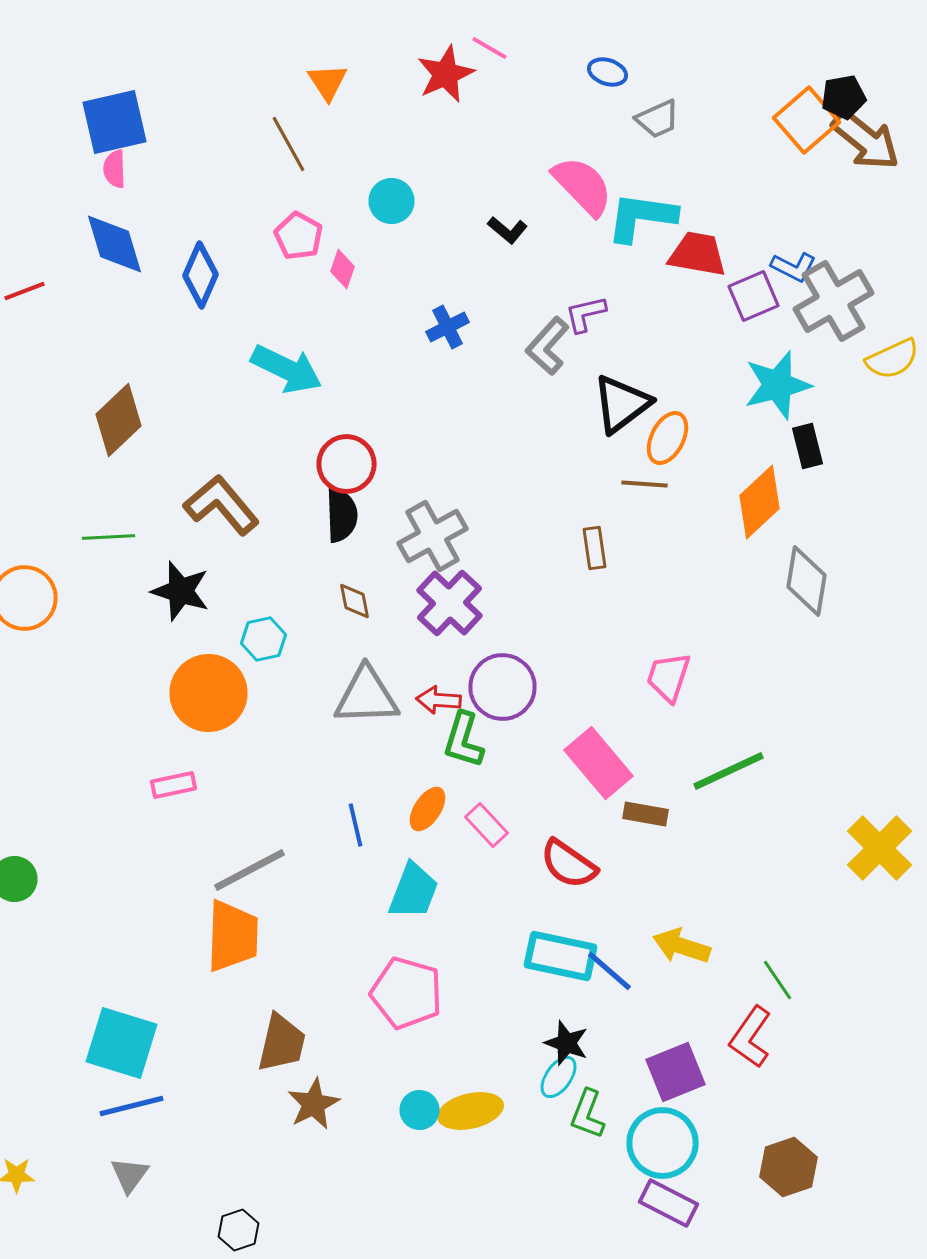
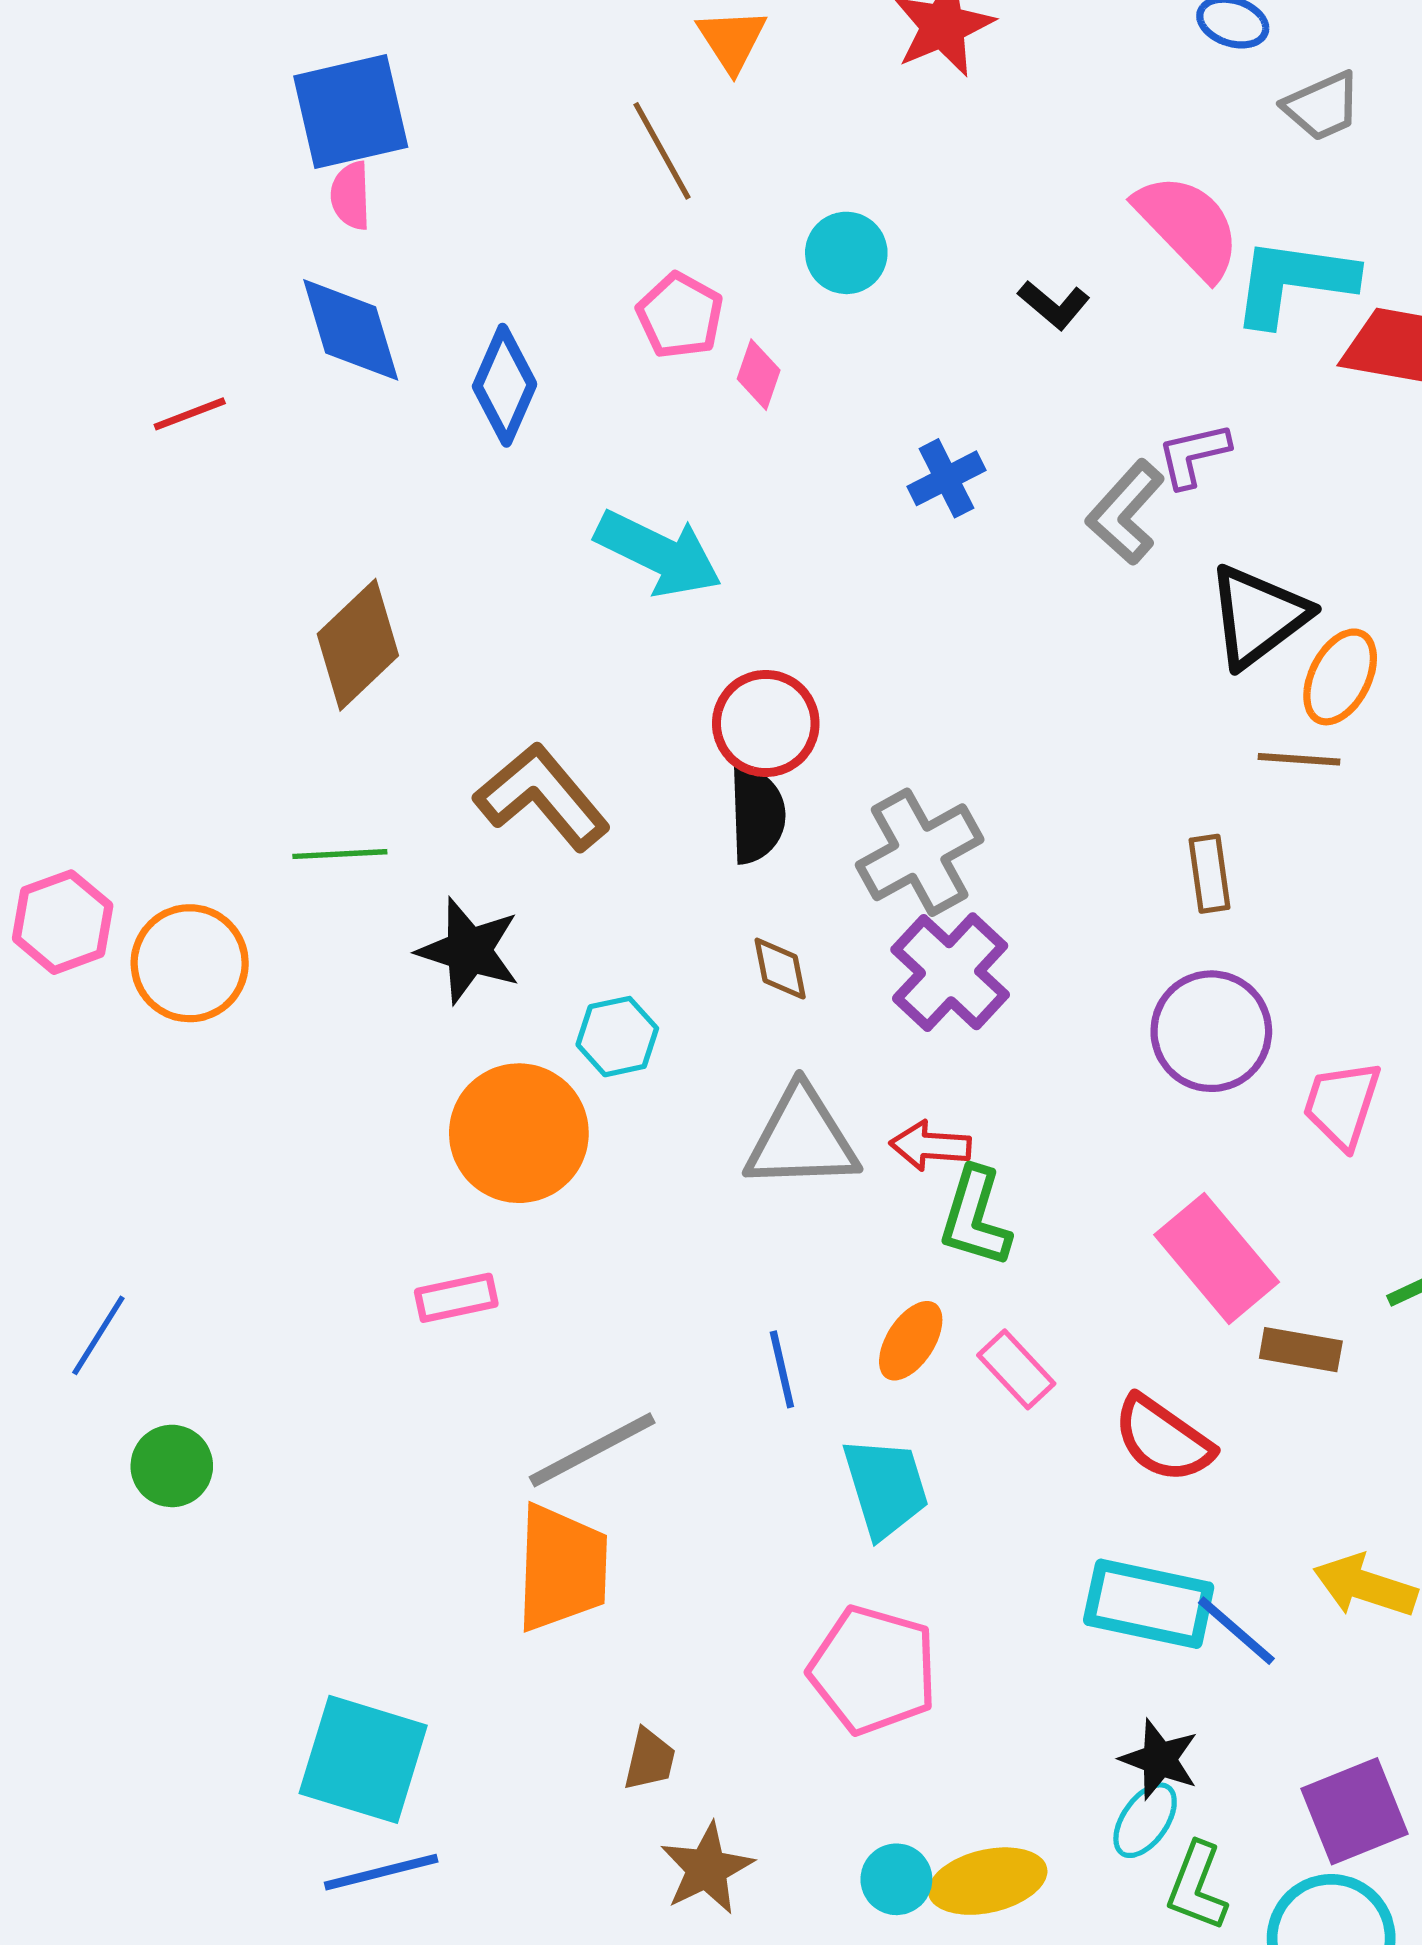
purple circle: (502, 687) -> (1211, 1031), moved
cyan trapezoid: (414, 891) -> (886, 1487), turned -38
brown trapezoid: (282, 1043) -> (649, 1759), size x0.6

